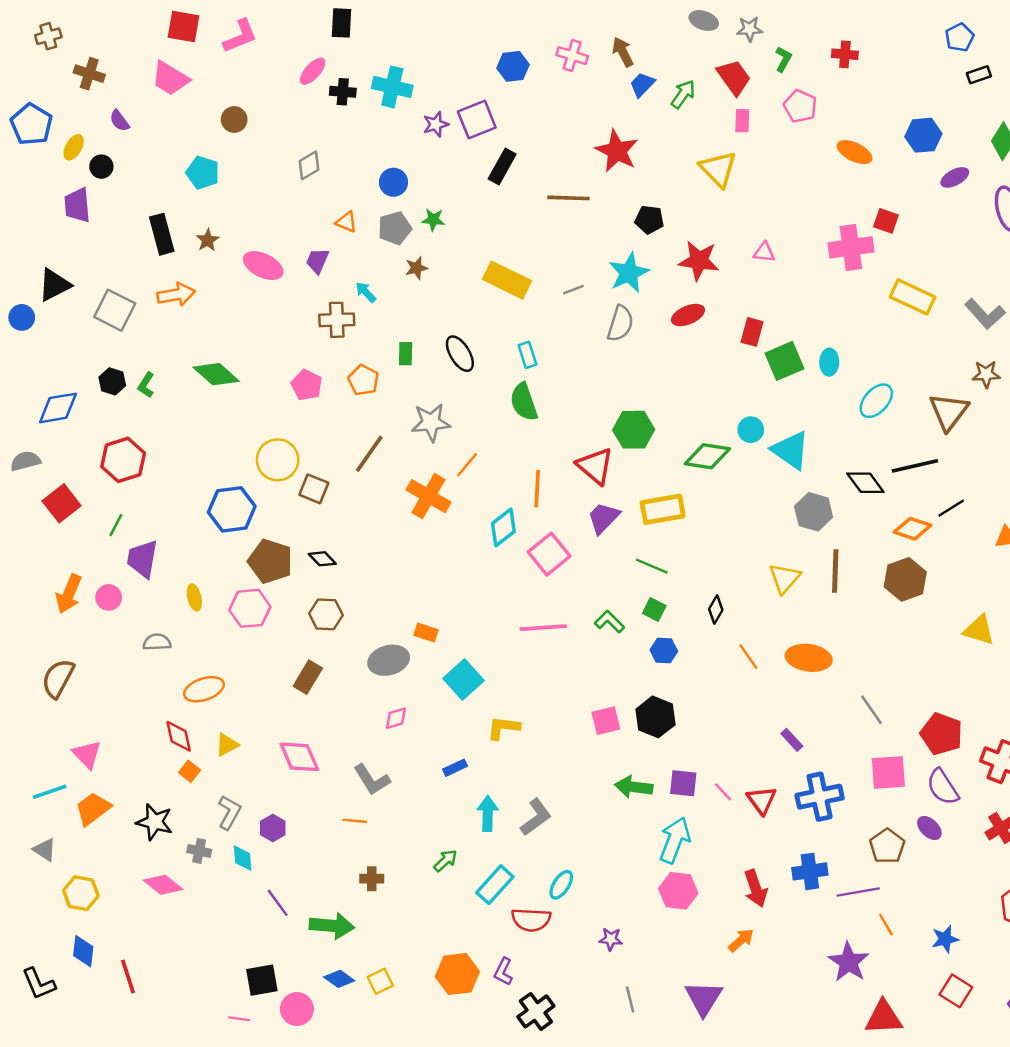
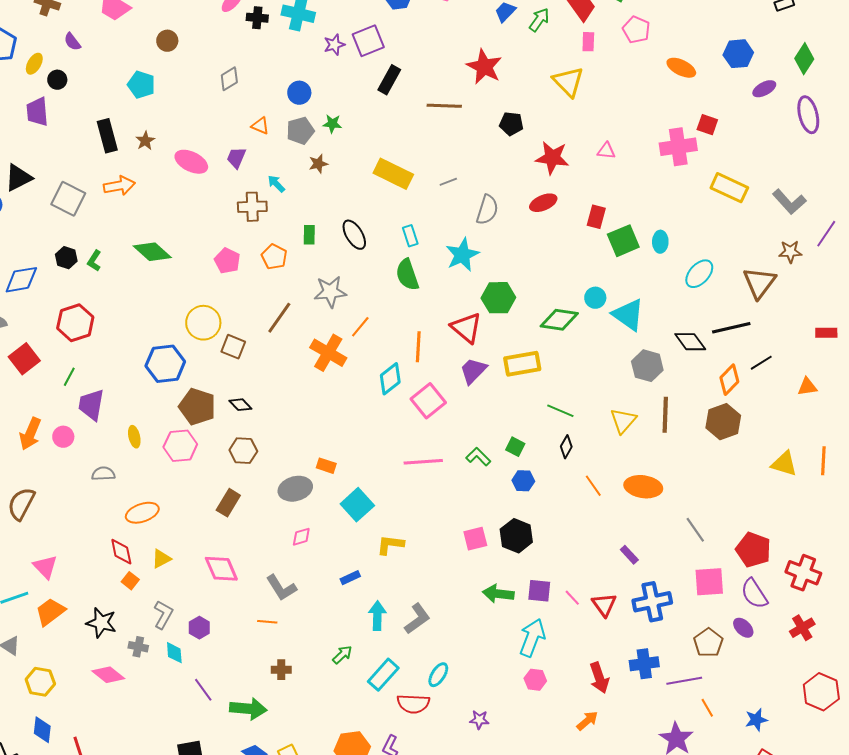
cyan star: (629, 273) -> (462, 255), moved
orange diamond: (912, 529) -> (729, 380), turned -64
green line: (652, 566) -> (560, 411), moved
pink hexagon: (678, 891) -> (535, 680), size x0.7

